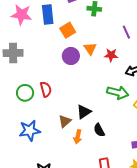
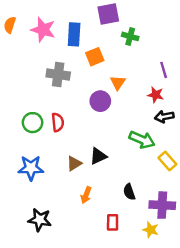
gray cross: (13, 53) -> (58, 74), moved
red star: (111, 55) -> (156, 95), moved
purple circle: (71, 56) -> (100, 101), moved
black semicircle: (99, 130) -> (129, 192), moved
orange arrow: (78, 137) -> (86, 195), moved

